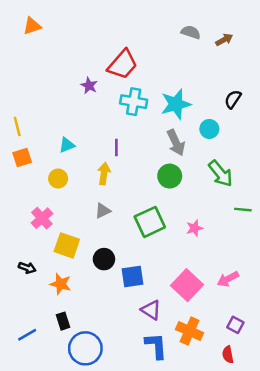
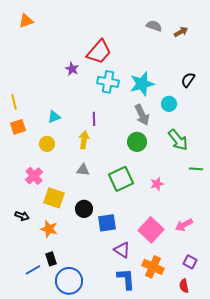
gray triangle: (103, 211) -> (83, 170), turned 32
blue line: (27, 335) -> (33, 270), moved

